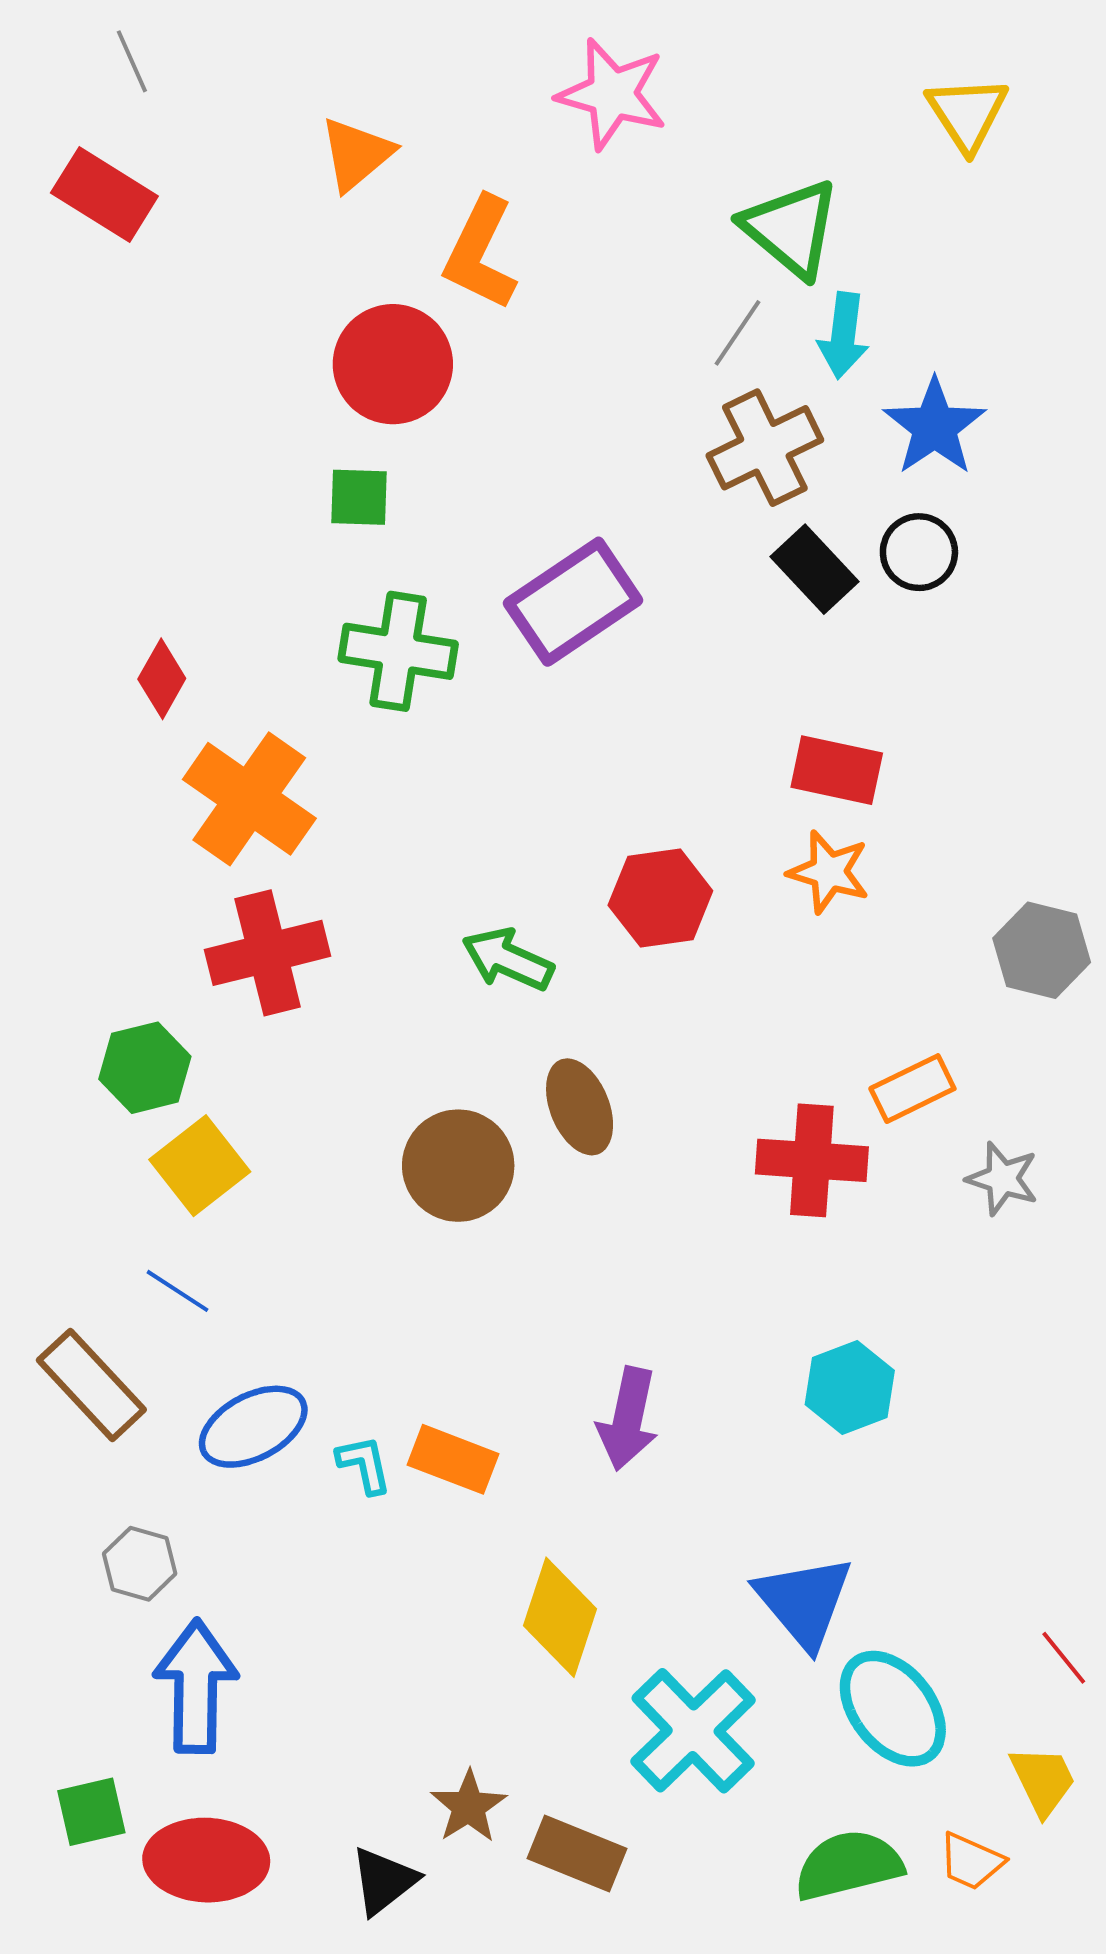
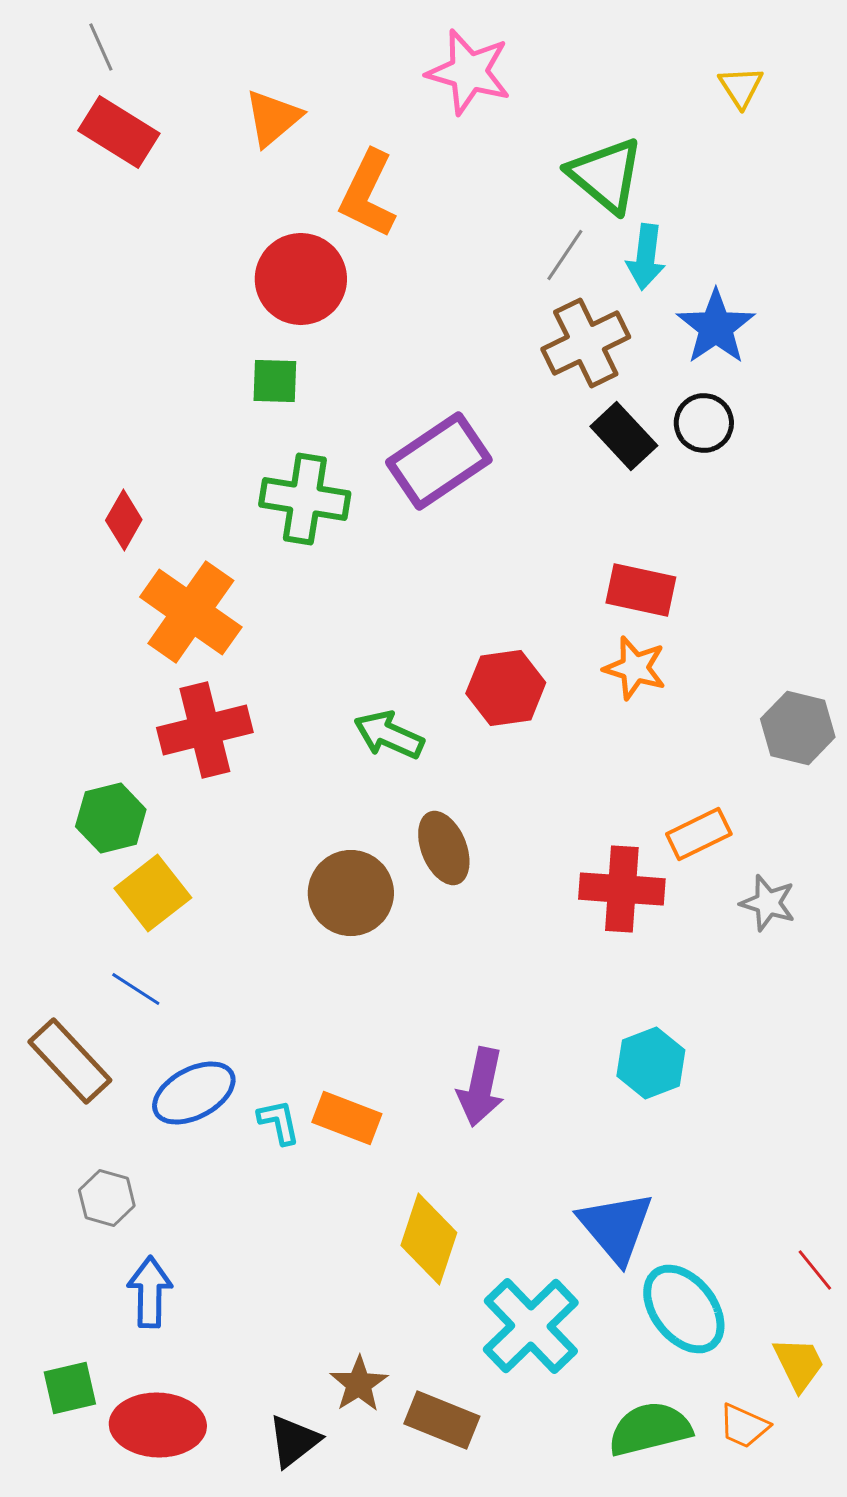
yellow triangle: (967, 114) -> (741, 87), size x0.7
red rectangle: (104, 194) -> (119, 132), moved
blue arrow: (196, 1686) -> (150, 1292), size x0.7

